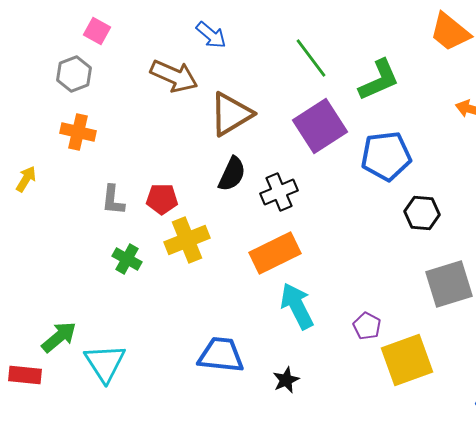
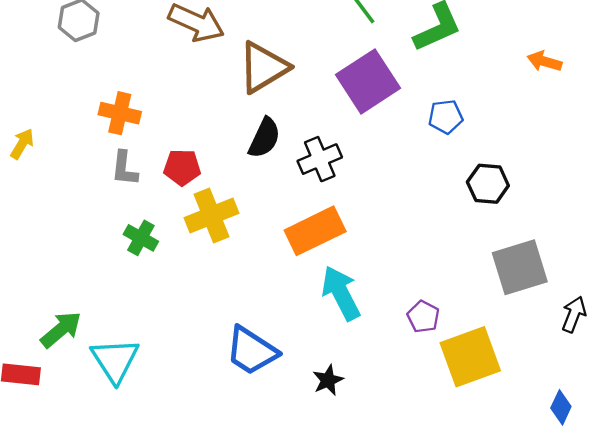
orange cross: (78, 132) -> (120, 113), moved
blue pentagon: (386, 156) -> (446, 117), size x0.6
blue trapezoid: (221, 355) -> (252, 351), turned -153

